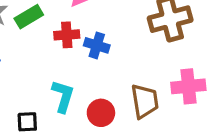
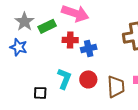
blue cross: (97, 45) -> (89, 48), turned -35
red circle: (101, 113) -> (88, 79), moved

